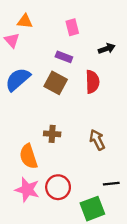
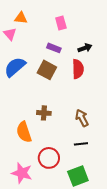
black arrow: (107, 49) -> (85, 48), moved
black line: (111, 184) -> (81, 144), moved
pink star: (27, 190) -> (22, 173), moved

